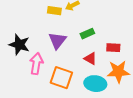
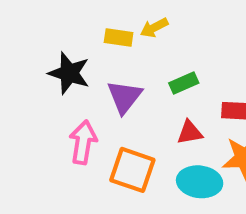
black star: (19, 45) -> (69, 73), moved
red triangle: (90, 59) -> (190, 132), turned -40

